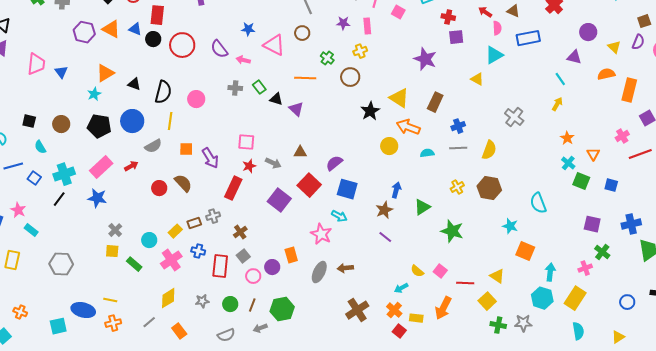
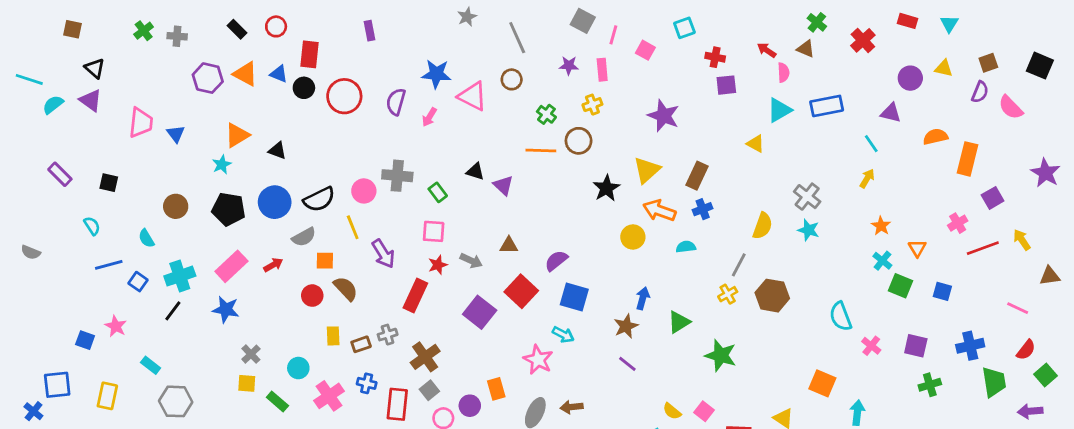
blue star: (248, 29) -> (436, 74), size x1.5
blue rectangle: (528, 38) -> (827, 106), moved
yellow triangle: (614, 47) -> (944, 68), moved, turned -32
purple semicircle: (219, 49) -> (396, 102), turned 54
purple star: (425, 59) -> (664, 116), moved
pink arrow: (243, 60) -> (429, 117), turned -72
orange line: (305, 78) -> (541, 151), moved
green rectangle: (259, 87) -> (438, 192), moved
gray cross: (235, 88) -> (397, 176), moved, size x1.5
black semicircle: (163, 92) -> (319, 199), moved, turned 50
yellow triangle: (399, 98) -> (647, 170), turned 45
pink circle: (196, 99) -> (364, 191), moved
black square: (29, 121) -> (109, 183), moved
yellow line: (170, 121) -> (353, 227), moved, turned -30
blue cross: (458, 126) -> (703, 209), moved
gray line: (458, 148) -> (739, 265), moved, turned -60
orange square: (186, 149) -> (325, 261), moved
yellow semicircle: (489, 150) -> (763, 226), moved
cyan star: (510, 226) -> (809, 230), moved
cyan rectangle: (31, 230) -> (151, 365), moved
yellow rectangle: (175, 231) -> (333, 336), moved, turned -48
brown cross: (240, 232) -> (425, 357), size x1.5
green cross: (602, 252) -> (930, 385), turned 35
pink cross: (585, 268) -> (871, 346), moved, turned -32

